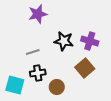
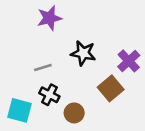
purple cross: (90, 41) -> (129, 61), moved, turned 30
black cross: (38, 73) -> (49, 95), turned 35

